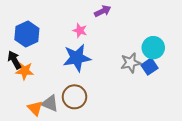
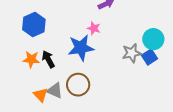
pink star: (80, 30) -> (94, 28), moved
black arrow: (14, 60) -> (48, 59), moved

